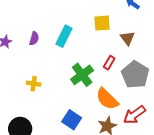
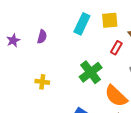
cyan rectangle: (64, 36) -> (82, 24), moved
red rectangle: (109, 63) -> (116, 48), moved

